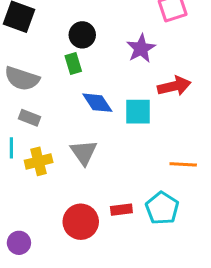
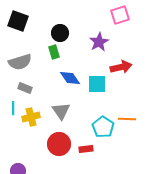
gray semicircle: (22, 79) -> (20, 62), turned -35
cyan pentagon: (162, 208) -> (103, 127), moved
red circle: (81, 222) -> (59, 144), moved

